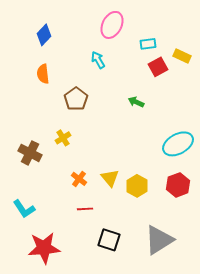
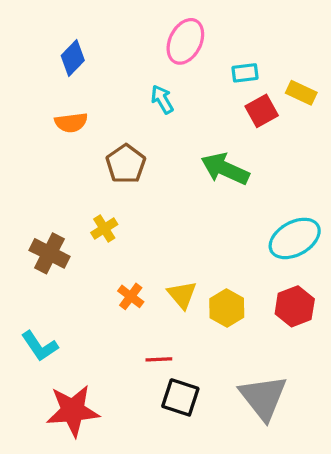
orange semicircle: (43, 74) -> (71, 123), turned -90
green arrow: (136, 102) -> (225, 169), size x1.8
red line: (85, 209) -> (159, 359), moved
gray triangle: (159, 240) -> (263, 397), turned -36

